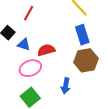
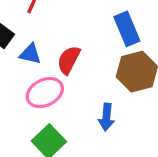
red semicircle: (46, 50) -> (69, 60), turned -42

